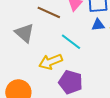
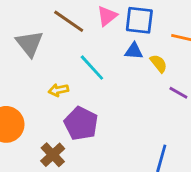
yellow arrow: (51, 62) -> (58, 90), size x0.6

